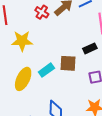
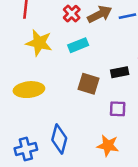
cyan rectangle: (46, 70) -> (78, 45), moved
yellow ellipse: (23, 79) -> (29, 90), turned 45

